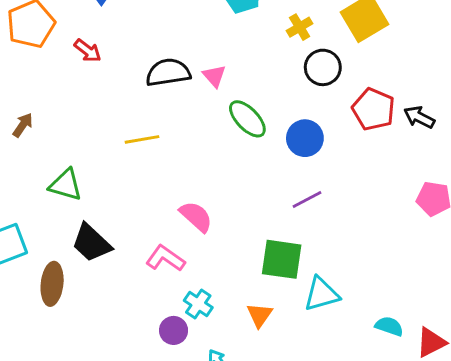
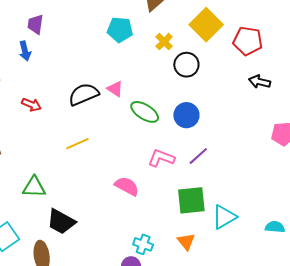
red arrow: (88, 51) -> (32, 105), moved
red pentagon: (374, 109) -> (248, 41), moved
pink L-shape: (165, 258) -> (161, 158), moved

